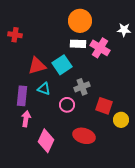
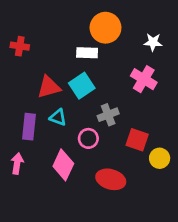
white star: (124, 30) -> (153, 42), moved
white rectangle: (78, 44) -> (87, 53), moved
pink cross: (100, 48) -> (144, 79), moved
pink arrow: (26, 119) -> (17, 164), moved
pink diamond: (46, 141) -> (63, 165), moved

